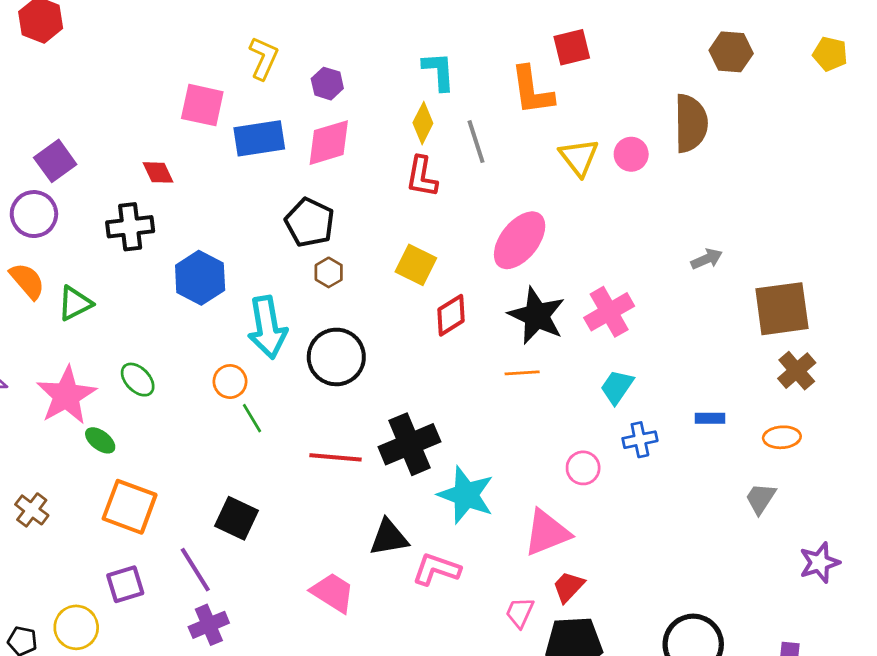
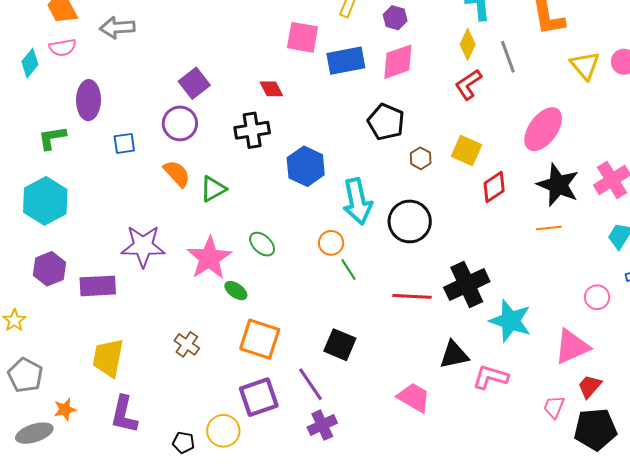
red L-shape: (422, 177) -> (468, 84), turned 48
brown hexagon: (329, 272) -> (421, 158), moved
purple square: (125, 584) -> (259, 397), size x1.4

